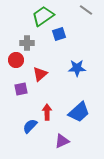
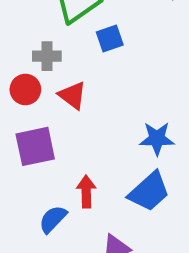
blue star: (77, 68) -> (157, 139), moved
red triangle: (40, 74) -> (72, 95), moved, turned -42
purple square: (21, 89) -> (35, 146), size x1.5

